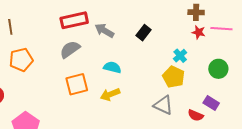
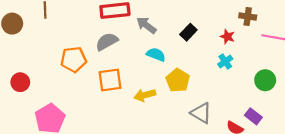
red star: (199, 32) -> (227, 37), moved
orange pentagon: (21, 60) -> (74, 59), moved
cyan semicircle: (112, 67) -> (156, 54), moved
yellow pentagon: (174, 77) -> (178, 80), moved

